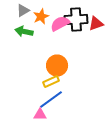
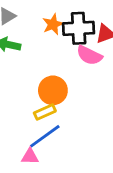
orange star: (41, 16) -> (53, 24), moved
pink semicircle: (60, 24) -> (89, 55), moved, turned -126

